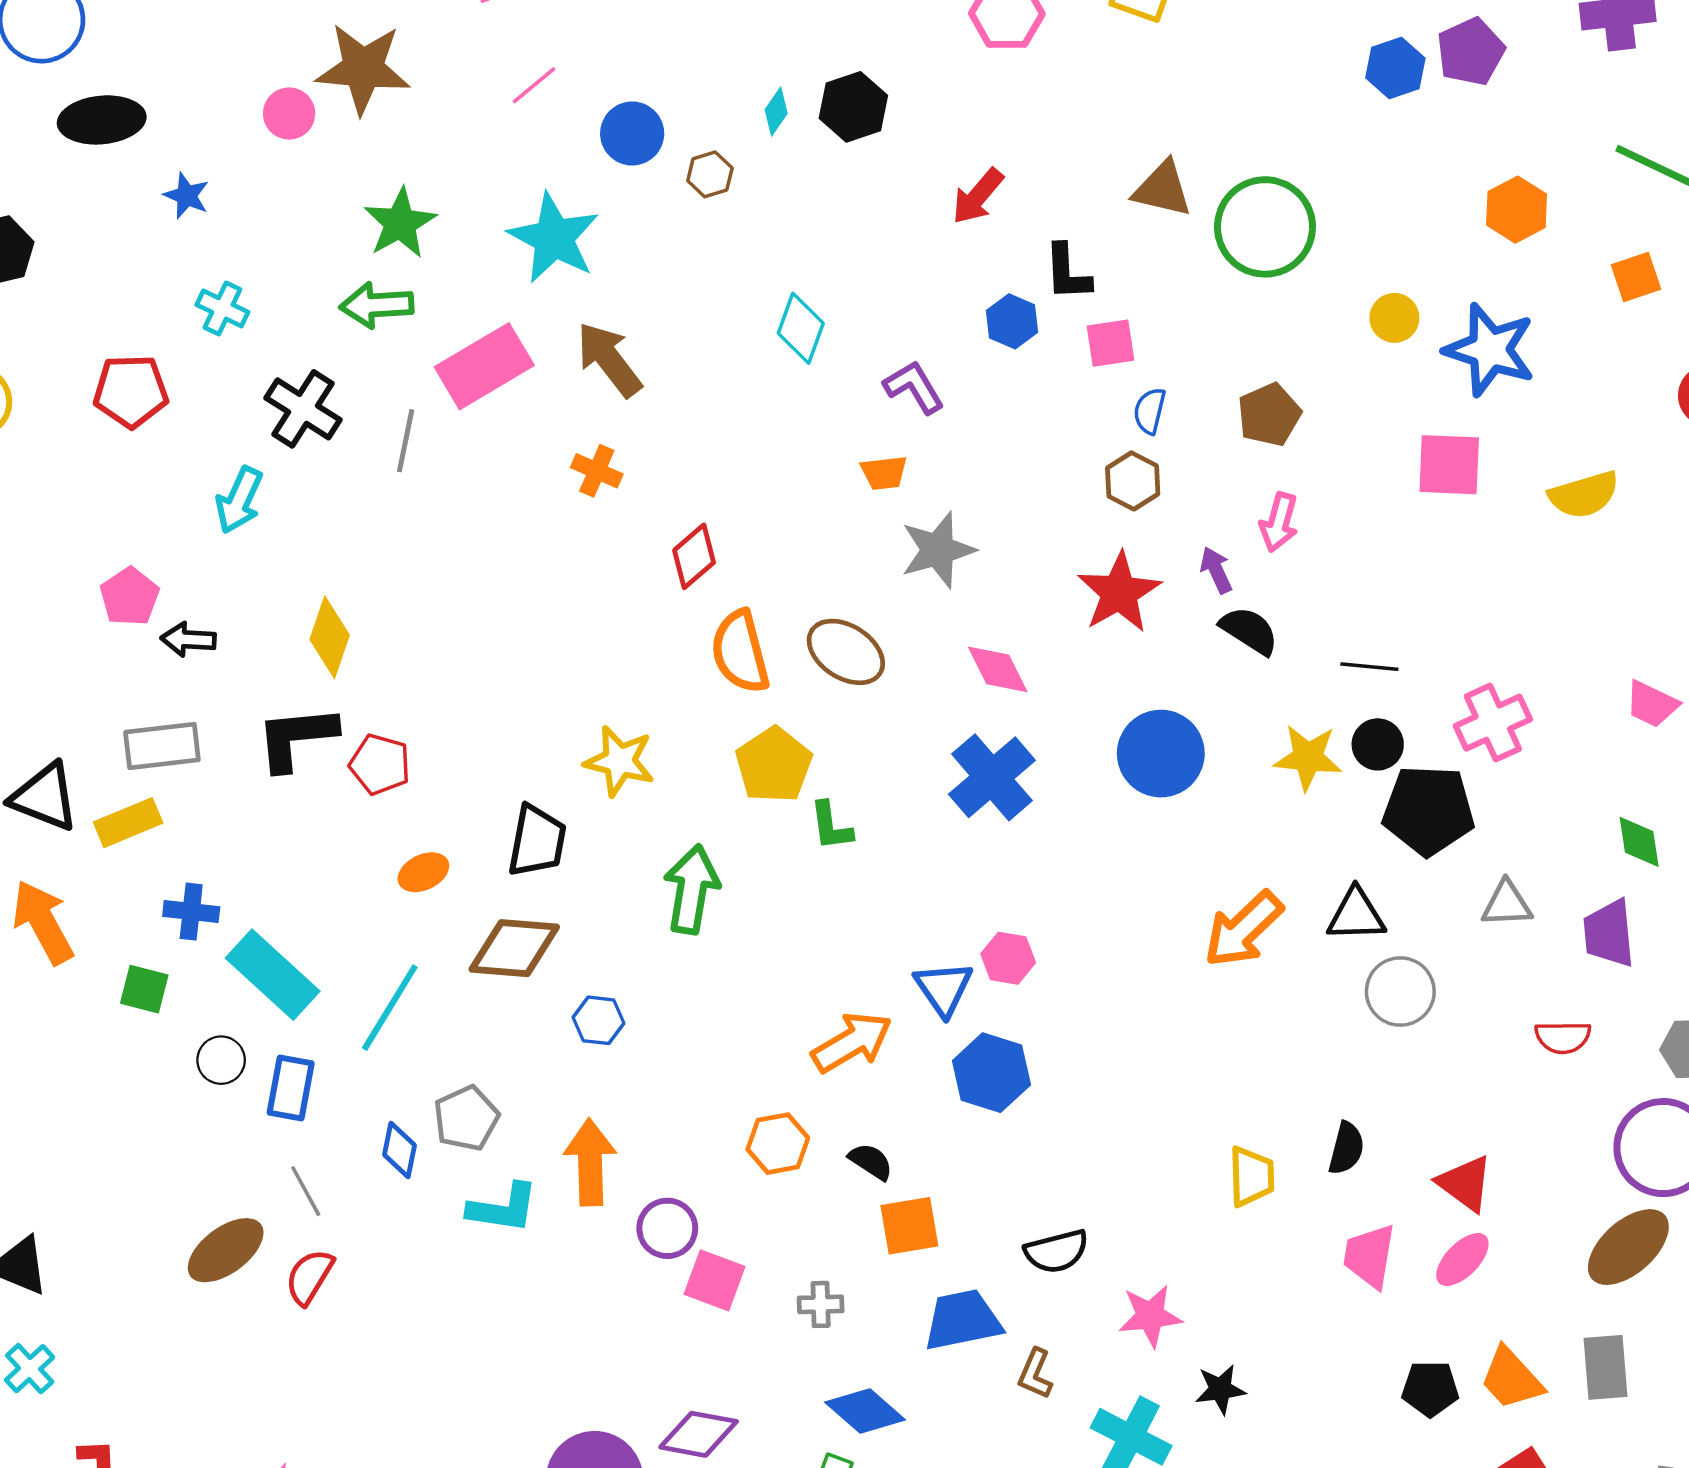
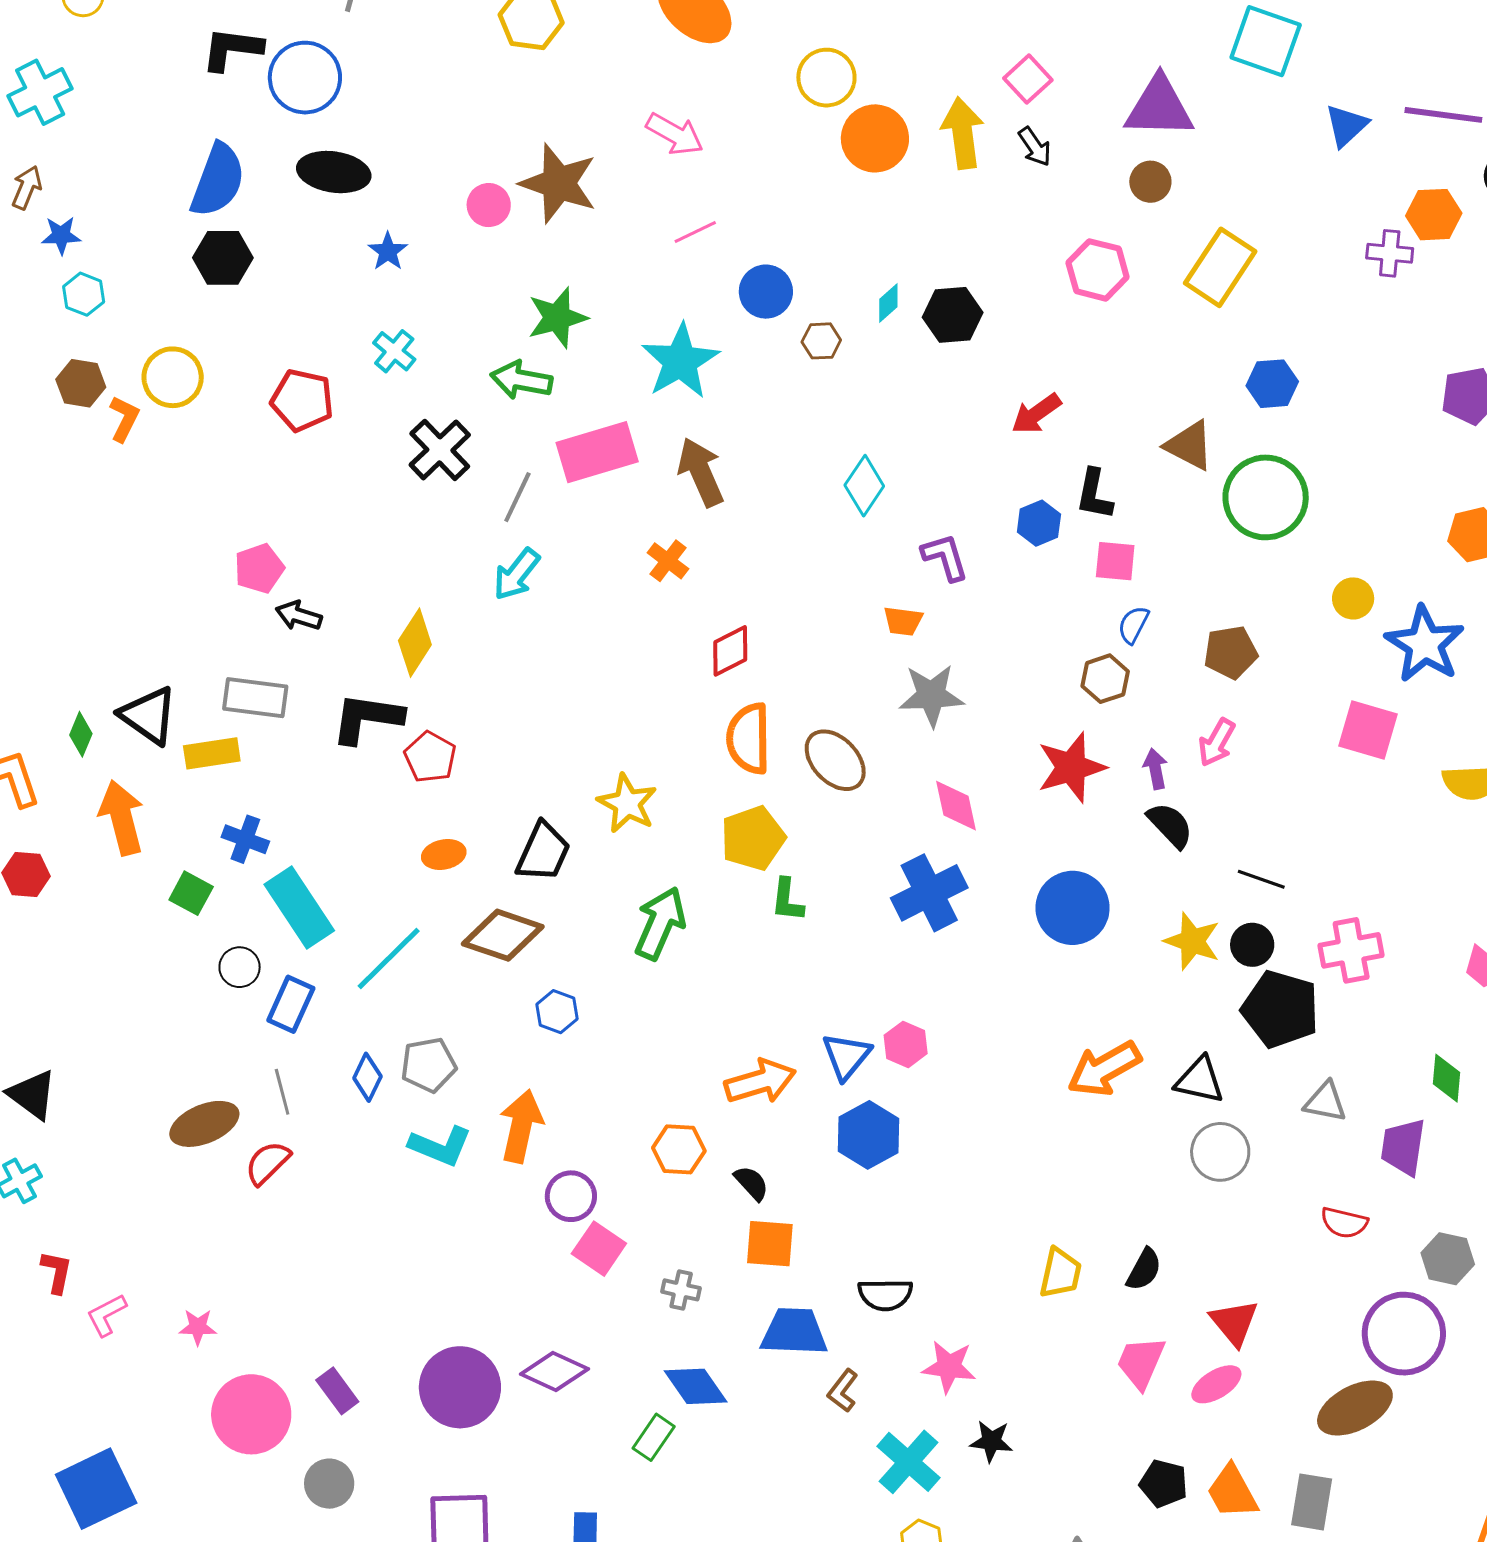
blue hexagon: (1395, 68) -> (1272, 384), moved
cyan arrow: (239, 500) -> (516, 574), moved

